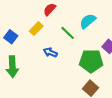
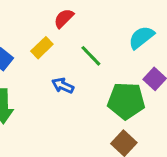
cyan semicircle: (88, 21) -> (141, 37), moved

